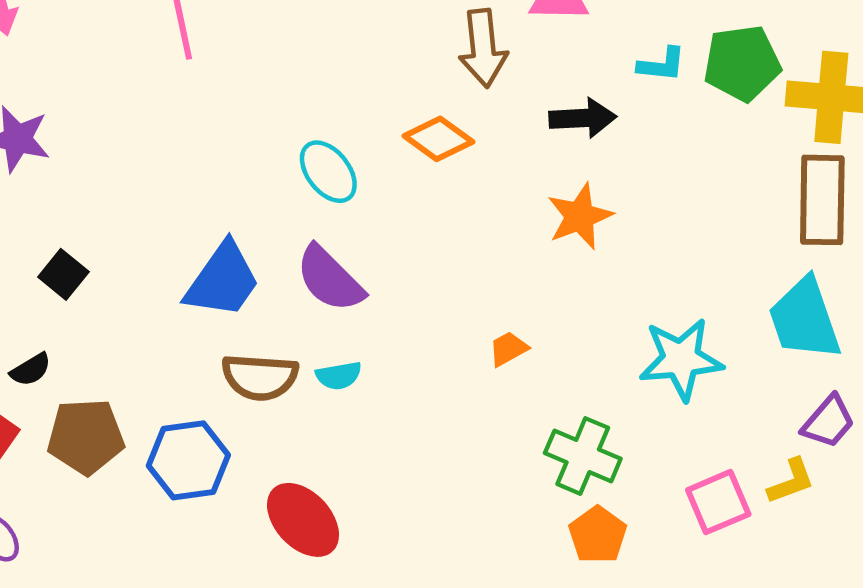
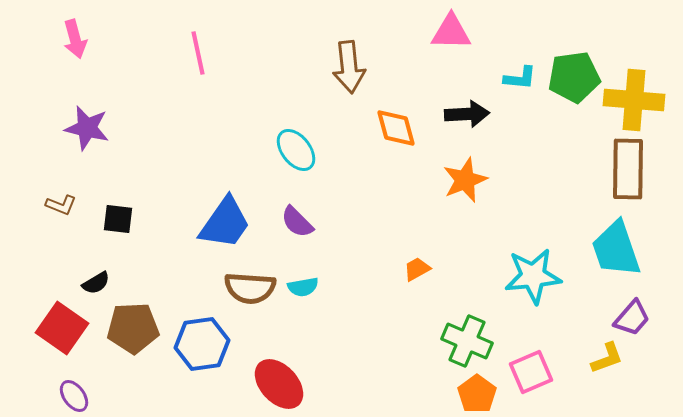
brown arrow: (483, 48) -> (349, 67), moved
orange diamond: (438, 139) -> (396, 128), moved, turned 39
black square: (63, 274) -> (118, 219), turned -32
purple semicircle: (330, 279) -> (297, 222), size x0.7
pink square: (718, 502) -> (531, 372), moved

